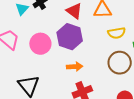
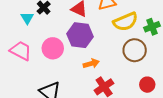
yellow semicircle: (117, 33) -> (125, 22), size x1.4

